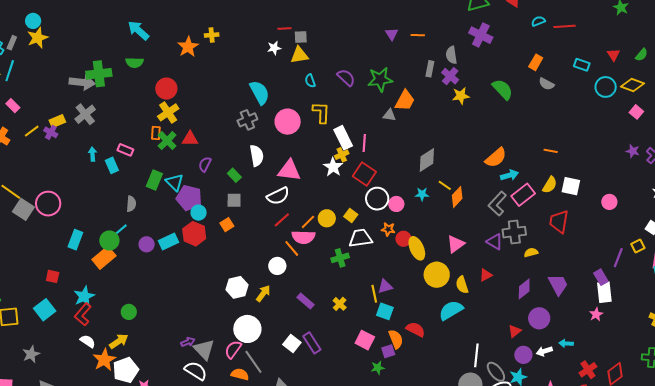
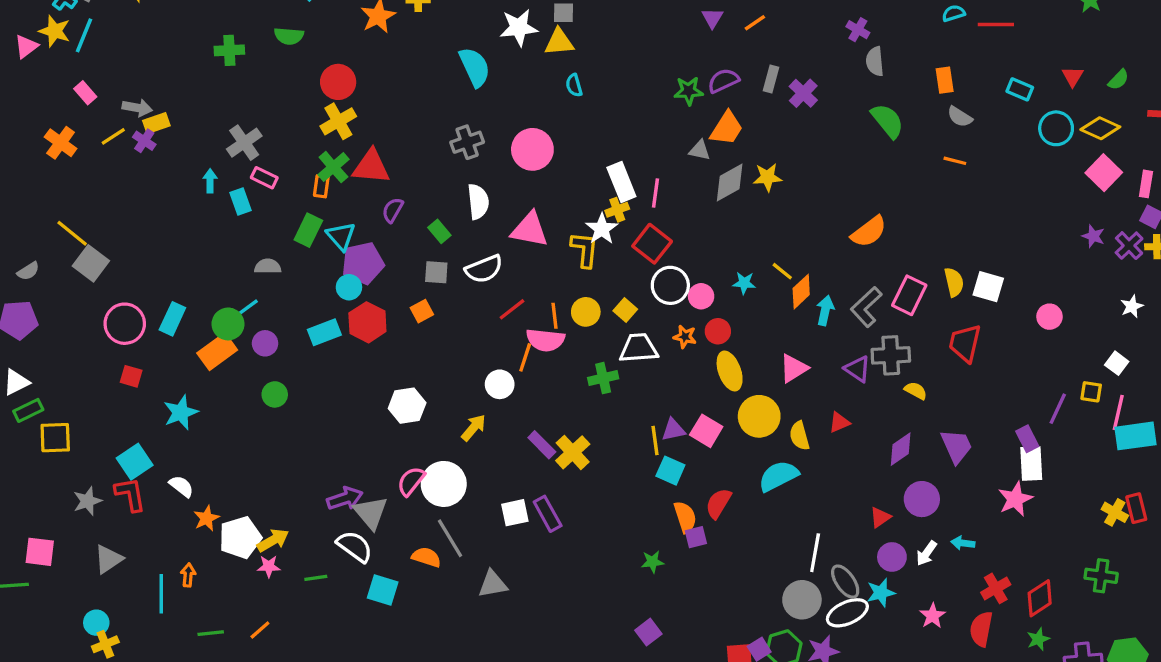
orange line: (418, 35) -> (755, 23), turned -40
purple cross: (481, 35) -> (858, 30), size x0.6
white star: (274, 48) -> (519, 28), size x1.6
gray semicircle: (451, 55) -> (875, 61), moved
orange rectangle: (536, 62) -> (945, 80), turned -42
green cross: (99, 74) -> (229, 50), size x0.7
purple semicircle: (346, 78) -> (723, 81), moved, turned -72
green star: (380, 79) -> (689, 91), size x0.7
gray arrow: (82, 82) -> (137, 108), moved, size x0.7
cyan semicircle: (260, 92) -> (475, 67), moved
yellow star: (461, 96) -> (768, 177), moved
yellow L-shape: (321, 112) -> (585, 250), moved
pink square: (636, 112) -> (1104, 173), size x1.5
gray cross: (85, 114) -> (244, 143), moved
orange rectangle: (156, 133) -> (321, 186), moved
red triangle: (190, 139) -> (371, 167), size x1.4
orange line: (551, 151) -> (955, 161), moved
gray diamond: (427, 160) -> (730, 182), moved
cyan arrow: (509, 175) -> (825, 310), moved, turned -66
yellow semicircle: (550, 185) -> (954, 282), turned -48
pink rectangle: (523, 195) -> (909, 295), turned -30
white semicircle: (278, 196) -> (484, 269), moved
purple pentagon: (189, 198) -> (363, 263), turned -30
pink circle: (48, 204) -> (125, 324), moved
gray semicircle: (131, 204) -> (268, 266), turned -98
cyan circle: (199, 213) -> (349, 287), moved
orange line: (308, 222) -> (554, 316), turned -56
red circle: (403, 239) -> (718, 331), moved
purple circle: (147, 244) -> (265, 343), moved
yellow square: (638, 246) -> (1091, 392), turned 32
orange line: (292, 248) -> (525, 357), turned 54
yellow semicircle: (531, 253) -> (916, 391), turned 40
white hexagon: (237, 287) -> (407, 406), moved
yellow cross: (340, 304) -> (573, 452), moved, size x1.5
cyan square: (45, 310) -> (135, 462), moved
green circle: (129, 312) -> (275, 394), moved
red L-shape: (83, 314) -> (130, 494), moved, turned 125
pink star: (596, 314) -> (1015, 499), size x1.5
red semicircle: (416, 329) -> (718, 503), turned -90
pink square: (365, 340) -> (706, 431), moved
yellow arrow: (119, 341) -> (273, 540), moved
purple arrow: (188, 342) -> (345, 499), size x1.5
white square: (292, 344) -> (515, 513), turned 36
pink semicircle: (233, 349) -> (411, 481), moved
purple square: (388, 351) -> (696, 537), moved
white arrow: (544, 351) -> (926, 553), turned -42
orange star: (104, 360) -> (206, 518), size x0.7

